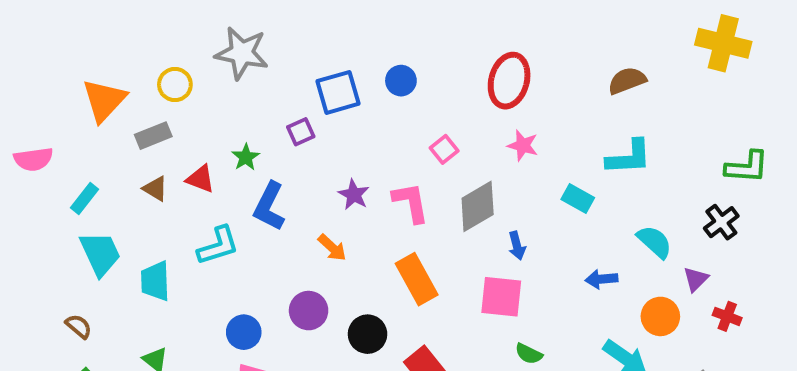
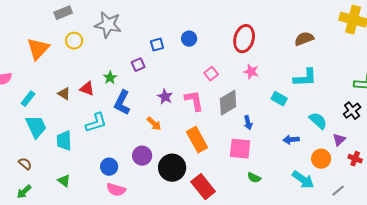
blue square: (338, 92) -> (157, 45), size x0.6
gray rectangle: (153, 136) -> (63, 13), moved
black circle: (368, 334) -> (172, 168), size x1.4

